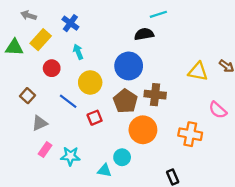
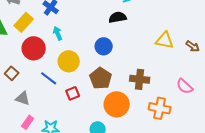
blue circle: (129, 66) -> (104, 46), size x0.7
red circle: (52, 68) -> (34, 48), size x1.5
yellow triangle: (198, 71) -> (165, 40), moved
brown cross: (155, 95) -> (140, 79), moved
gray triangle: (40, 123) -> (23, 98), turned 42

